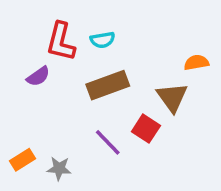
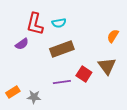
orange semicircle: (196, 62) -> (113, 36), turned -48
brown triangle: (172, 97) -> (107, 66), moved
purple line: (108, 142) -> (62, 82), turned -54

